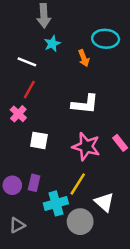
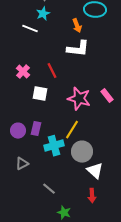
cyan star: (52, 44) -> (43, 14), moved
red line: (29, 90) -> (52, 71), moved, turned -56
white L-shape: (85, 104) -> (78, 49), moved
white triangle: (104, 202) -> (95, 171), moved
gray circle: (80, 222) -> (82, 152), moved

